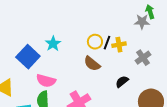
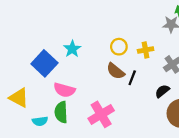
black line: (107, 43) -> (132, 78), moved
black semicircle: (122, 82) -> (162, 91), moved

